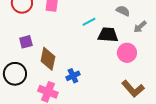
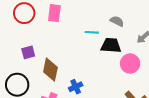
gray semicircle: (123, 11) -> (117, 21), moved
cyan line: (89, 22) -> (92, 32), turned 32

